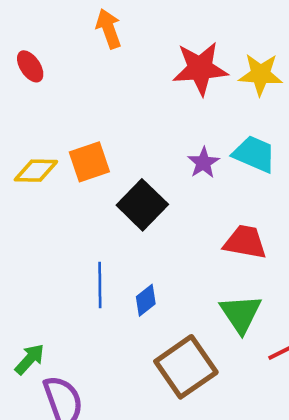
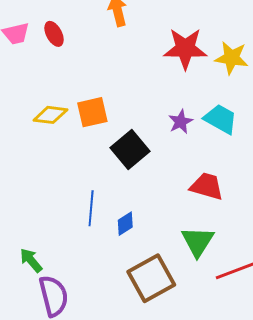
green arrow: (30, 359) -> (31, 260), turned -88

